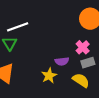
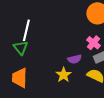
white line: (18, 27) -> (26, 30), turned -50

